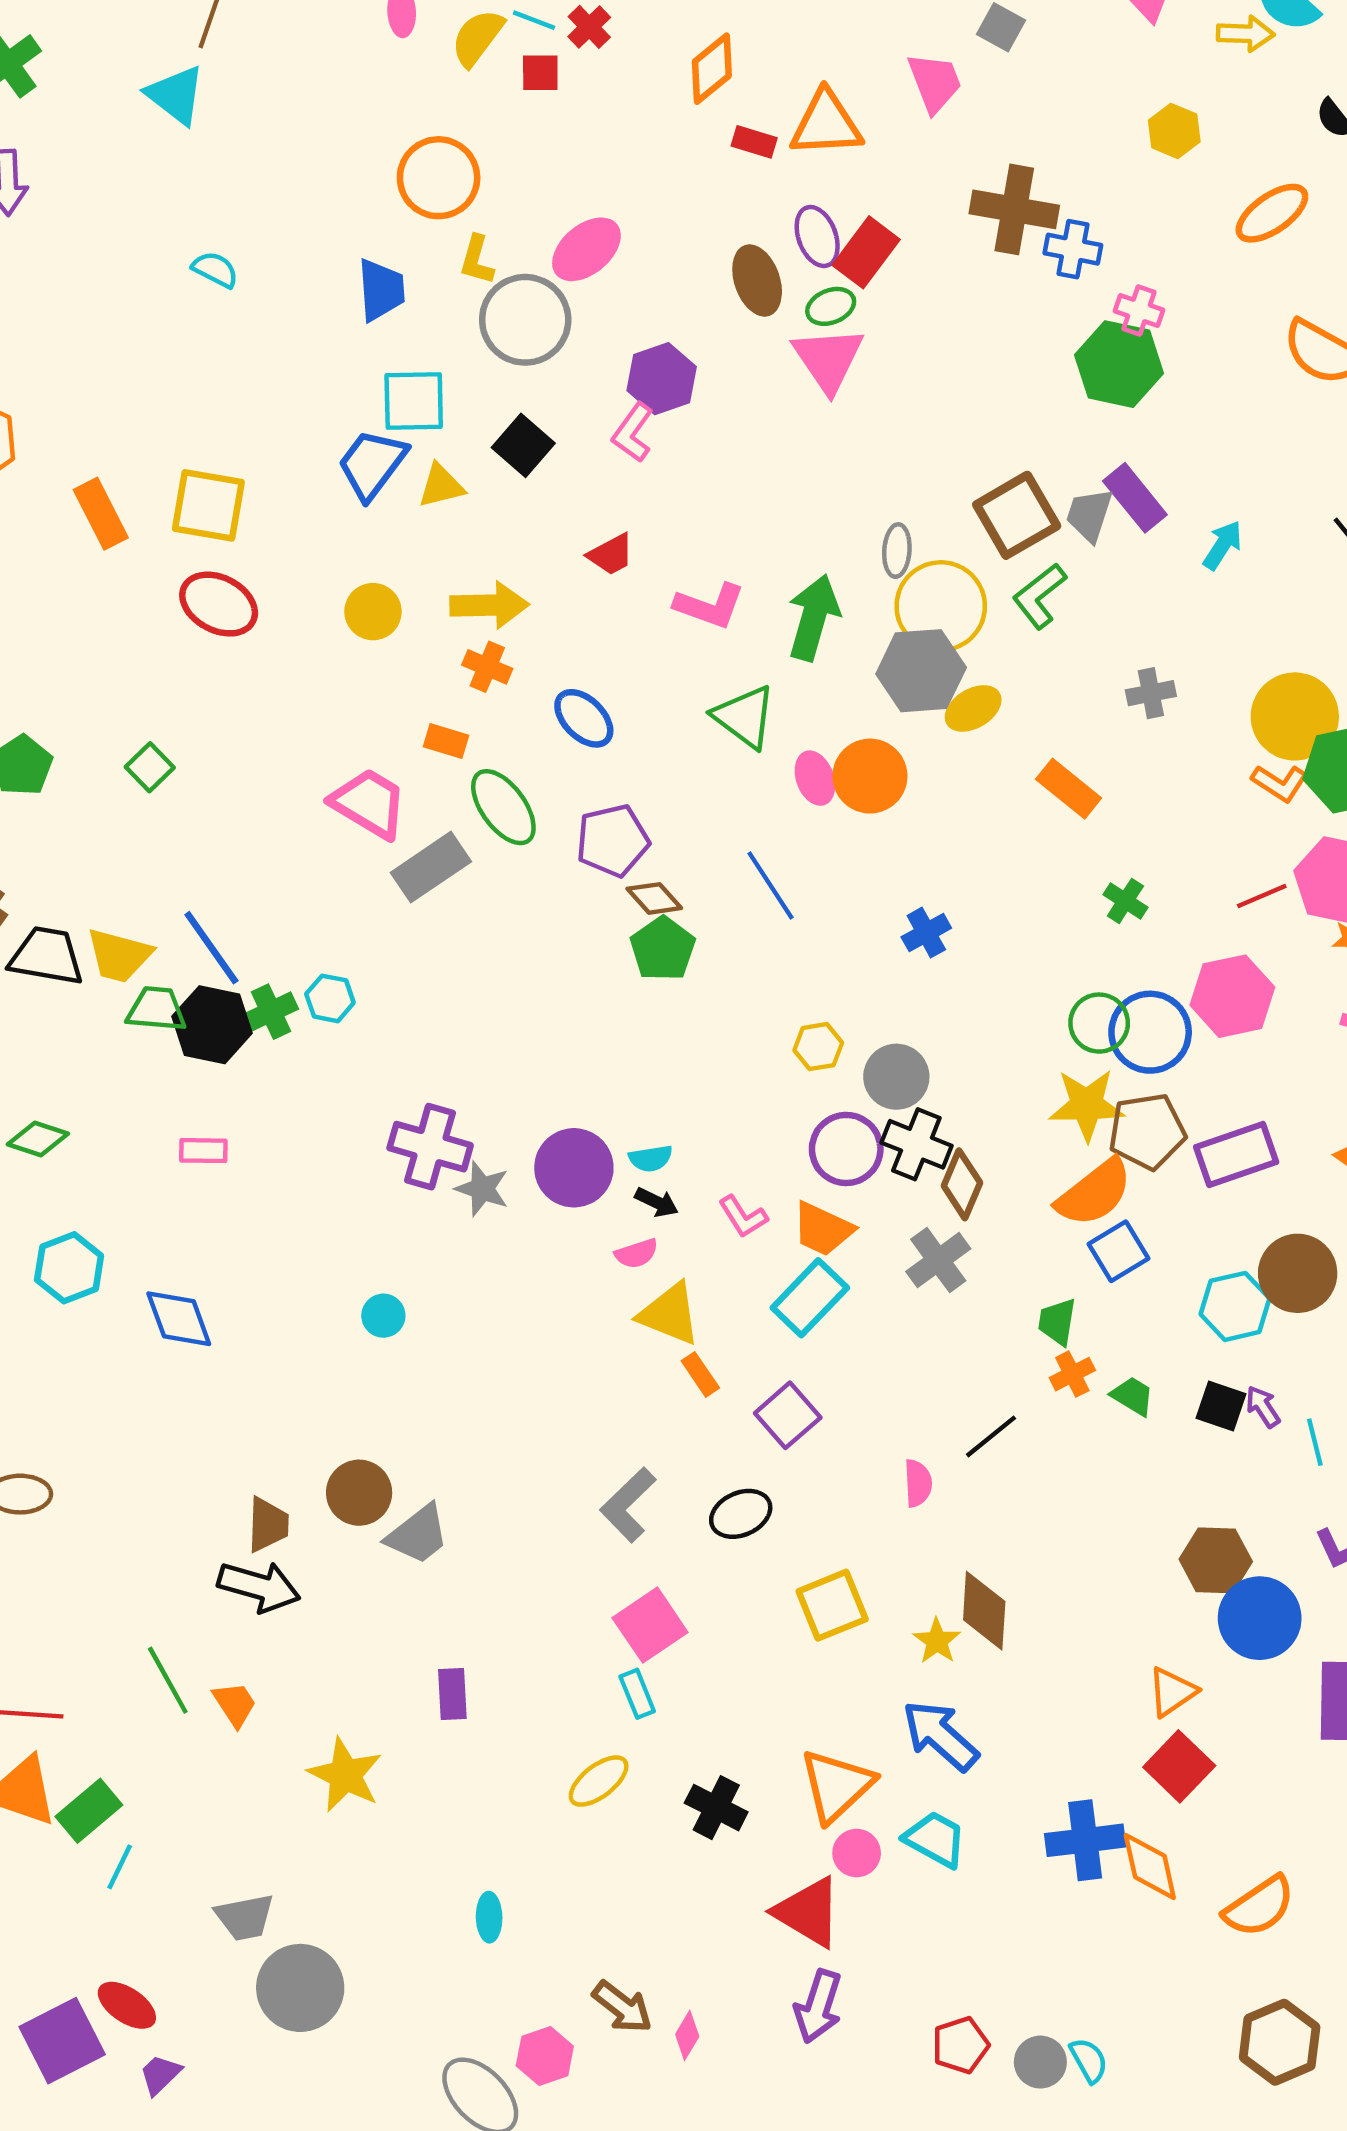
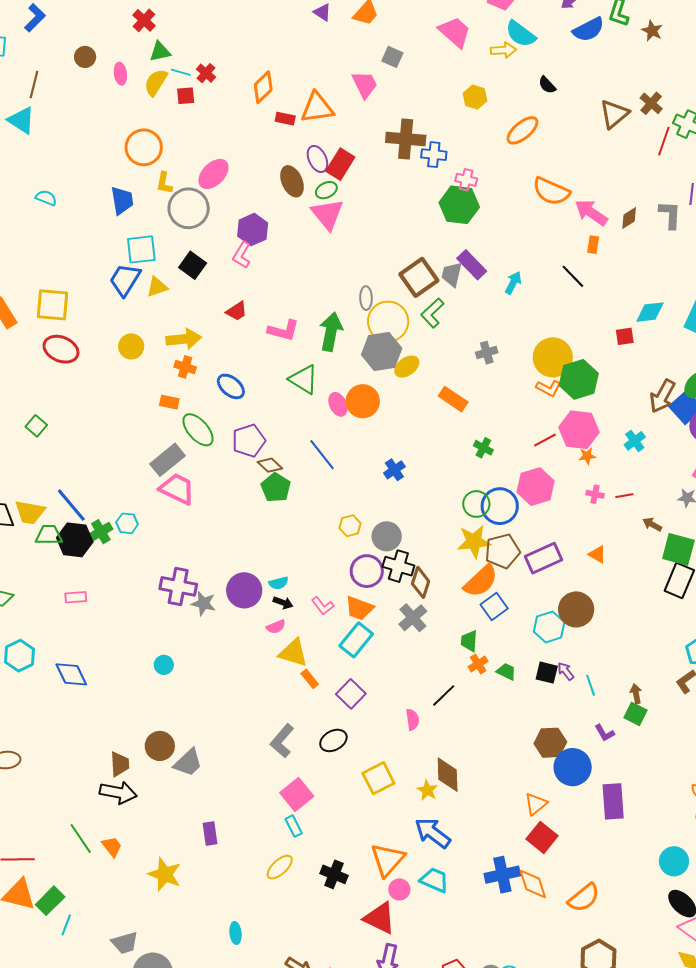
pink trapezoid: (369, 803) -> (177, 489), moved

